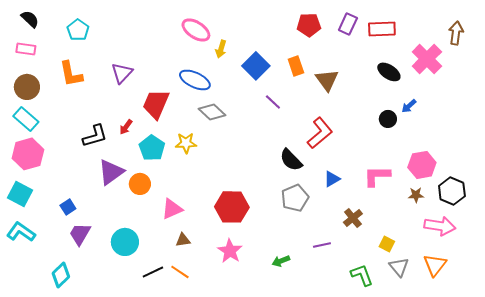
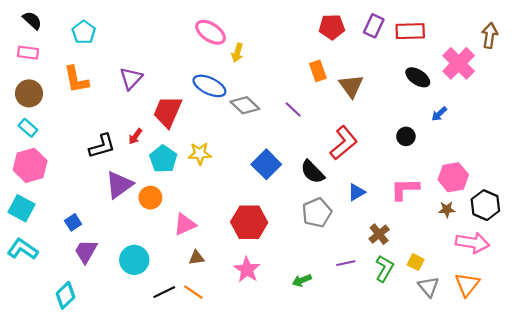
blue square: (256, 66) -> (266, 164), moved
gray diamond: (212, 112) -> (245, 105), moved
cyan rectangle: (26, 119) -> (28, 128), size x0.7
black circle: (388, 119) -> (406, 136), moved
green L-shape: (362, 275) -> (384, 268), moved, turned 50

